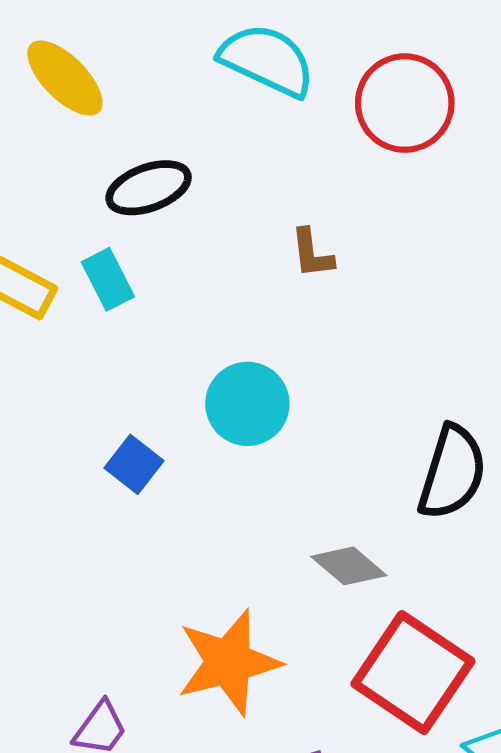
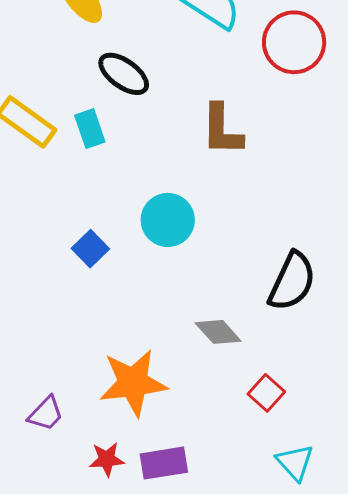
black ellipse: (149, 188) -> (124, 74), turned 48
brown L-shape: (312, 253) -> (222, 130), size x1.6
red square: (413, 672) -> (266, 393), moved, size x0.5

